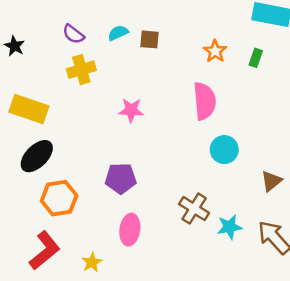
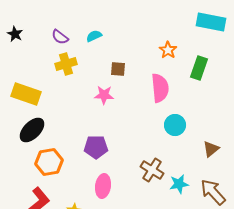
brown square: (150, 39) -> (118, 69), moved
black star: (14, 46) -> (15, 34), moved
green rectangle: (256, 58) -> (199, 68), moved, size x1.6

